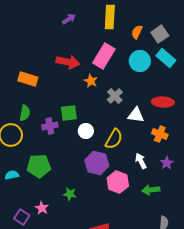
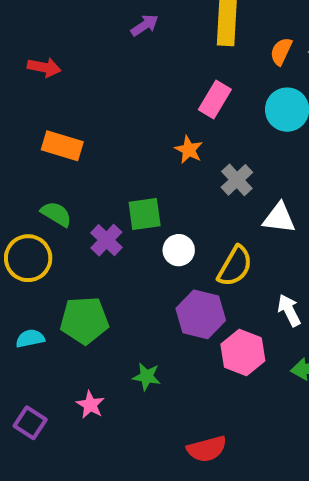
pink rectangle: (104, 56) -> (215, 100), size x0.7
red arrow: (68, 62) -> (44, 67), moved, size x0.7
green semicircle: (25, 113) -> (56, 214), turned -70
purple cross: (50, 126) -> (106, 240), turned -35
purple square: (22, 217) -> (30, 423), moved

